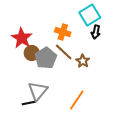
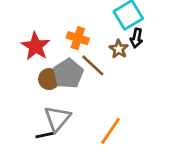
orange cross: (63, 32) -> (78, 38), moved
brown circle: (32, 53) -> (49, 79), moved
brown star: (83, 61) -> (119, 49), moved

